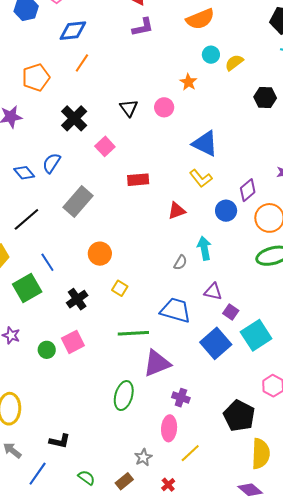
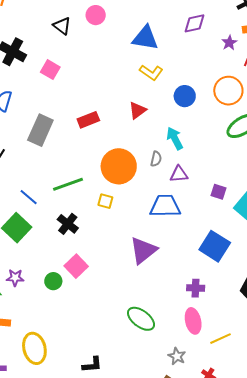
red rectangle: (138, 180) -> (88, 120), moved
purple diamond: (248, 190) -> (194, 23), moved, turned 45
orange circle: (100, 254) -> (119, 166), moved, size x1.5
purple triangle: (213, 292) -> (179, 174), moved
green line: (133, 333) -> (68, 184), moved
blue square: (216, 343) -> (215, 246), moved
purple triangle: (157, 363) -> (143, 250), moved
green ellipse: (124, 396) -> (141, 319), moved, turned -52
yellow line: (190, 453) -> (221, 339), turned 35

